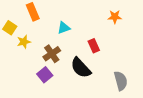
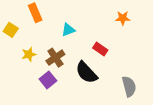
yellow star: (24, 42) -> (29, 54), moved
red rectangle: (94, 46) -> (100, 49), turned -32

